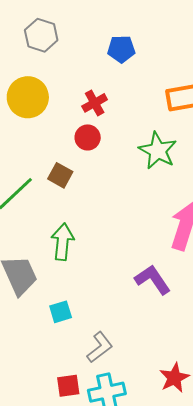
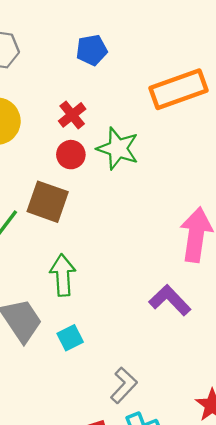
green star: (158, 151) -> (118, 148), moved
brown square: (60, 175) -> (48, 202), size x1.5
cyan square: (61, 312) -> (70, 338), moved

